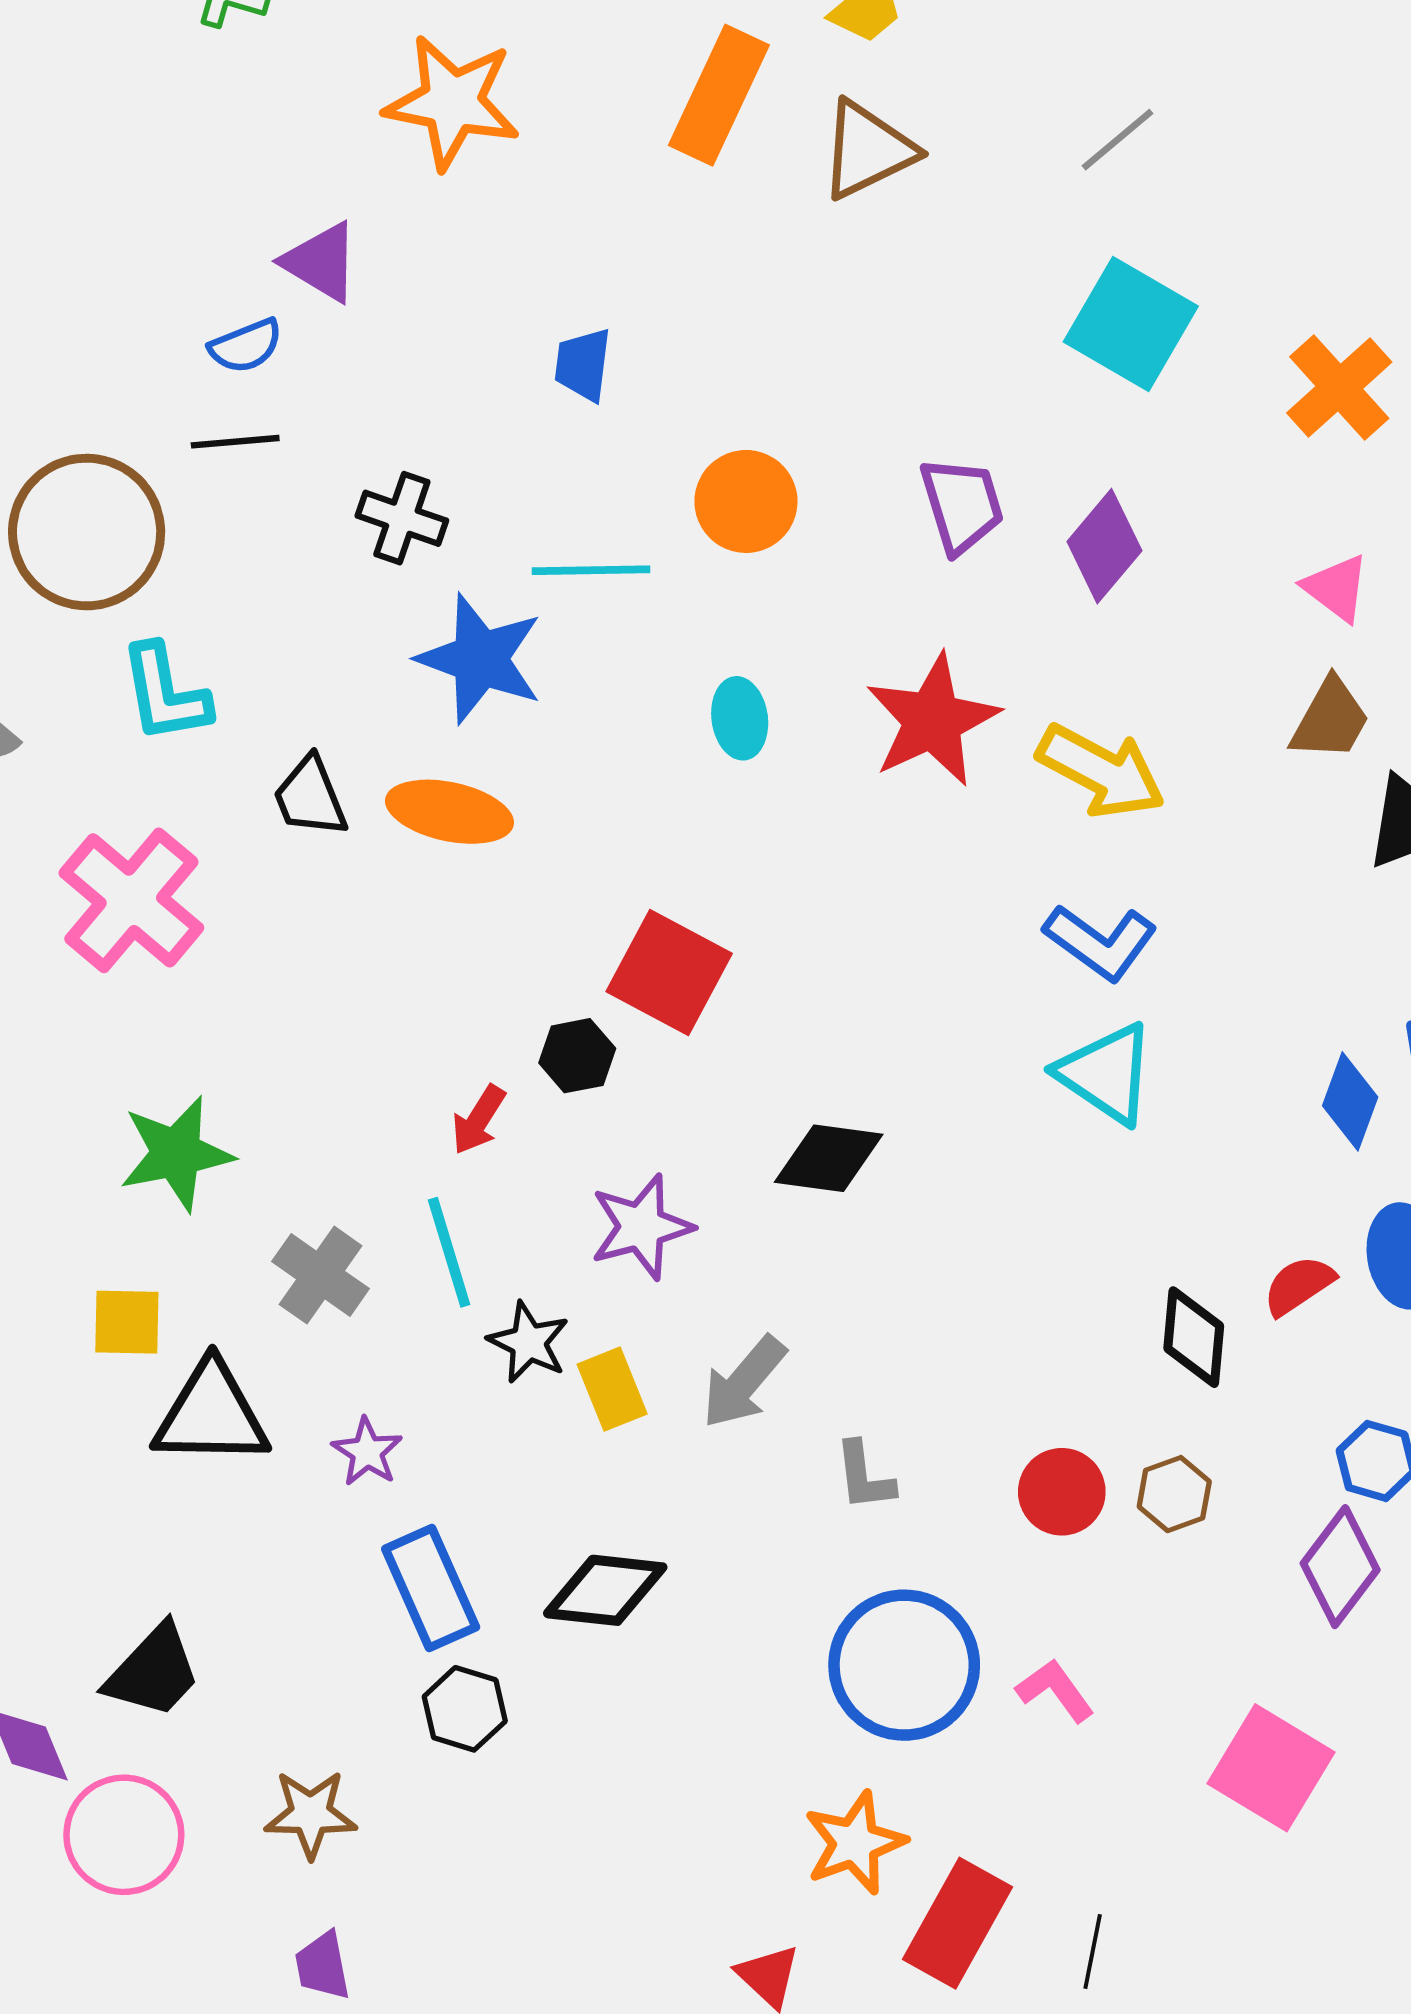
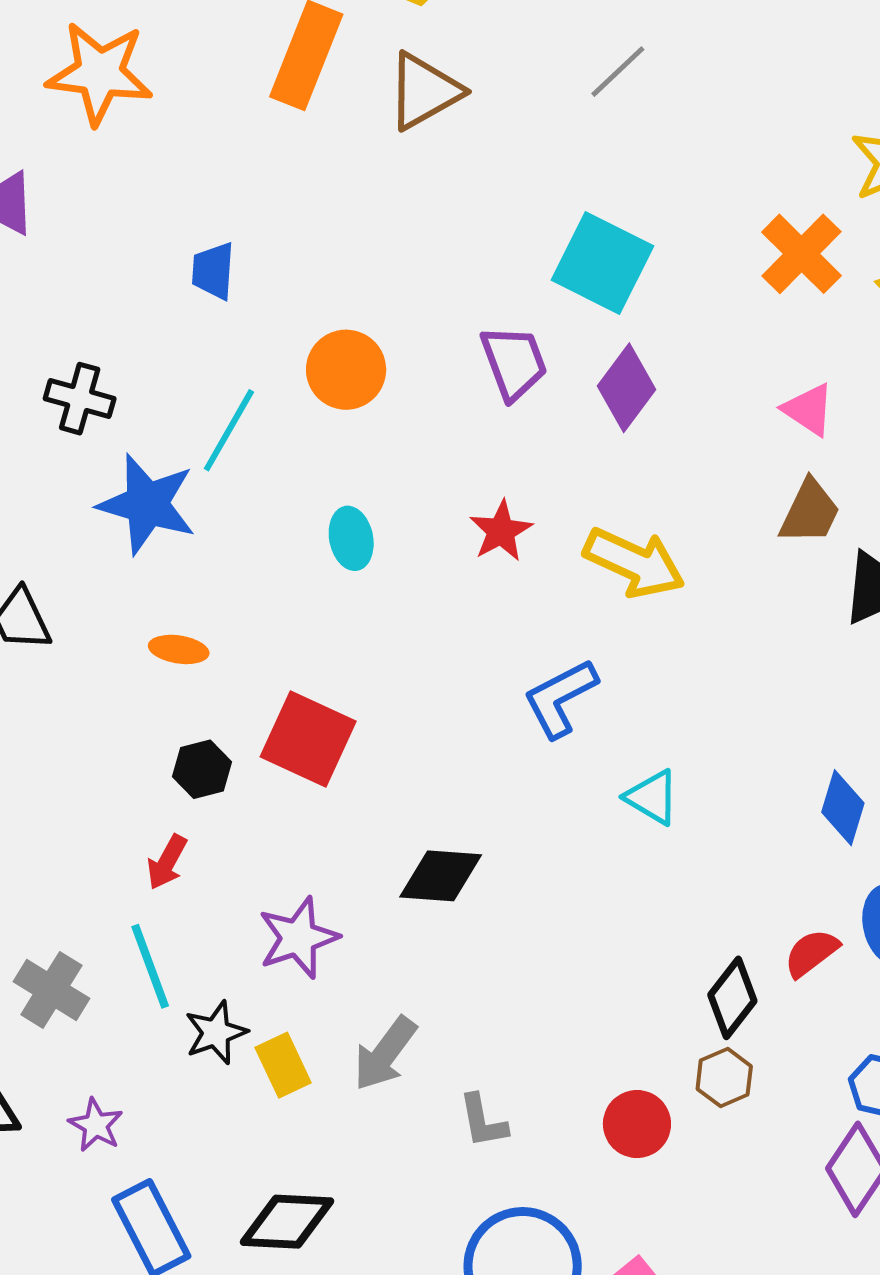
cyan square: (1131, 324) -> (602, 263), moved
cyan line: (591, 570) -> (229, 430), turned -56
red star: (932, 720) -> (501, 531), size x0.6
orange ellipse: (449, 812) -> (179, 649), moved, size x0.6
blue L-shape: (1100, 942) -> (560, 698), moved, turned 120
black hexagon: (577, 1056) -> (202, 769), moved
cyan triangle: (1106, 1074) -> (652, 797), size x0.7
black diamond: (1194, 1337) -> (732, 998), turned 36
black star: (528, 1342) -> (216, 1033), turned 30
brown hexagon: (1174, 1494) -> (724, 1078), moved

